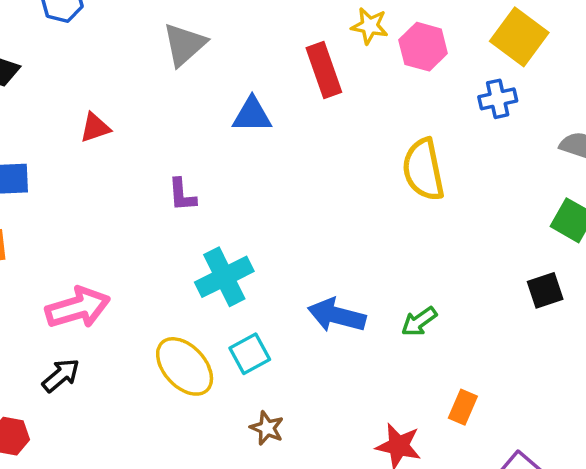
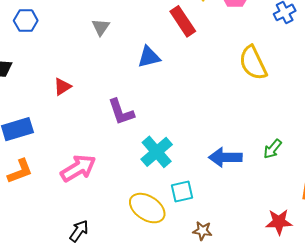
gray triangle: (184, 44) -> (101, 27), size x0.7
purple L-shape: (182, 195) -> (121, 112), size x1.4
pink arrow: (78, 308) -> (78, 168), moved
cyan square: (250, 354) -> (182, 191), turned 30

